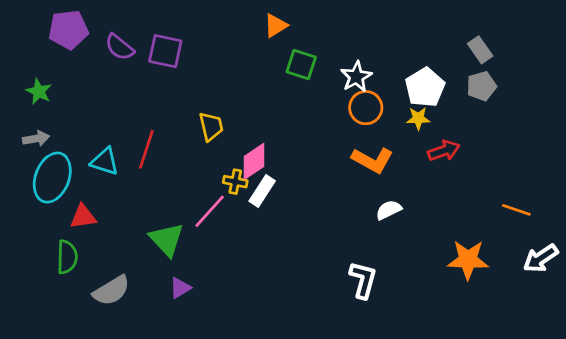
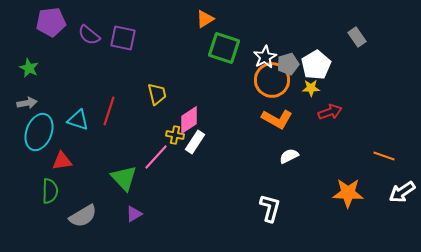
green square: (301, 65) -> (224, 48), size x1.4
gray pentagon: (481, 86) -> (288, 64), moved
orange circle: (366, 108) -> (272, 80), size x1.4

